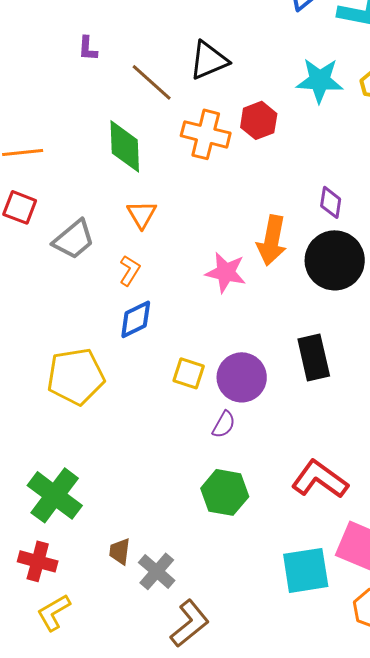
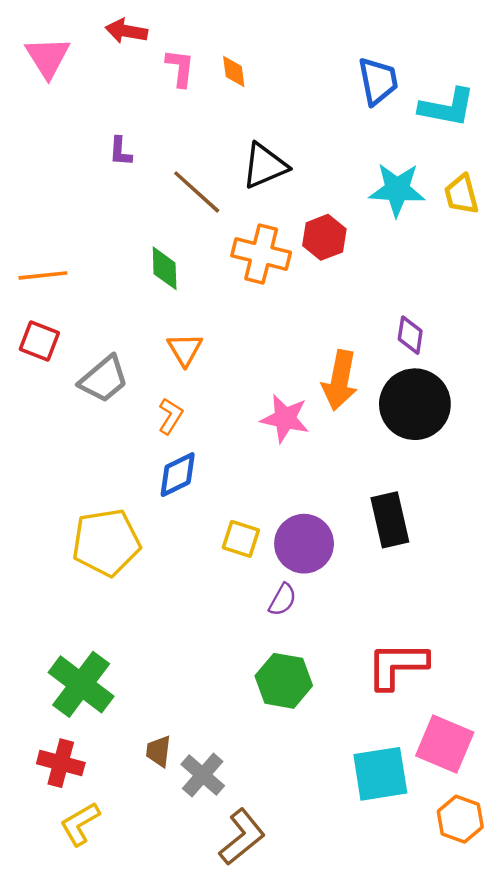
green diamond: (125, 146) -> (165, 268), size x0.7
red L-shape: (320, 479) -> (397, 665), turned -36

